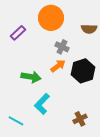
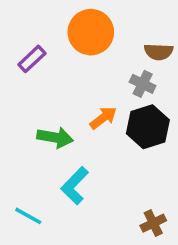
gray cross: (62, 47) -> (143, 84), moved
brown cross: (80, 119) -> (153, 223), moved

